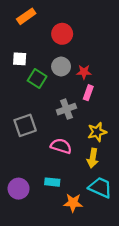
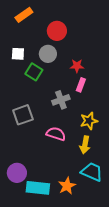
gray circle: (61, 67) -> (48, 54), moved
cyan rectangle: (52, 182) -> (38, 188), moved, size x1.6
orange star: (73, 203) -> (67, 186), turned -30

